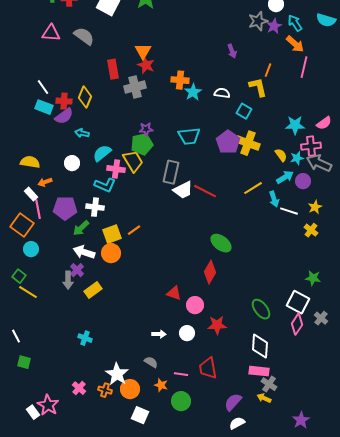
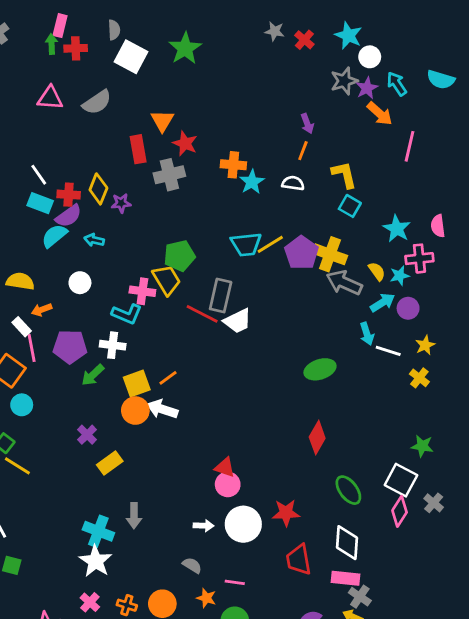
gray semicircle: (84, 36) -> (97, 102), turned 110
orange arrow: (295, 44) -> (380, 114), moved
orange triangle: (143, 51) -> (162, 121), moved
orange line: (268, 70) -> (303, 151), moved
cyan square: (244, 111) -> (350, 206), moved
pink semicircle: (324, 123) -> (438, 226), turned 119
cyan star: (295, 125) -> (397, 229), turned 30
purple star: (146, 129) -> (121, 203), moved
cyan semicircle: (102, 153) -> (54, 236), moved
gray arrow: (319, 163) -> (344, 283), moved
yellow line: (253, 188) -> (270, 244), moved
red line: (205, 191) -> (202, 314), moved
green ellipse: (221, 243) -> (320, 369), moved, turned -55
white arrow: (84, 252) -> (162, 409), moved
red diamond: (210, 272) -> (317, 438), moved
gray arrow: (68, 280) -> (134, 516), moved
pink circle: (195, 305) -> (228, 484), moved
white circle: (187, 333) -> (243, 524), size x1.6
cyan cross: (85, 338) -> (98, 531), size x1.5
red trapezoid: (208, 368) -> (299, 560), moved
white star: (117, 374) -> (96, 561), moved

